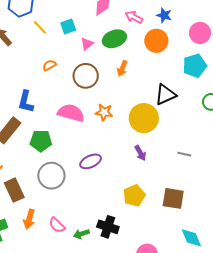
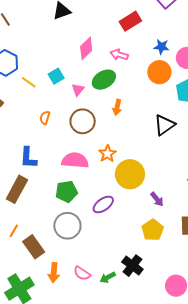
blue star: (164, 15) -> (161, 47), moved
orange circle: (156, 41) -> (159, 72), moved
orange semicircle: (49, 65) -> (45, 118), turned -32
orange star: (104, 112) -> (107, 154), turned -30
yellow circle: (144, 118) -> (130, 174), moved
green pentagon: (41, 141) -> (67, 192), moved
purple arrow: (140, 153) -> (157, 199), moved
black cross: (108, 227) -> (132, 266), turned 30

